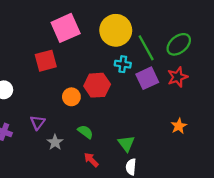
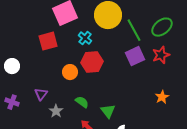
cyan cross: (123, 64) -> (85, 38), moved, turned 32
green triangle: (126, 143) -> (108, 111), moved

